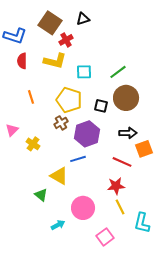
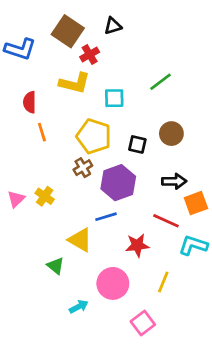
red semicircle: (22, 61) -> (30, 102), moved
green line: (118, 72) -> (161, 82), moved
brown circle: (126, 98) -> (171, 134), size x0.7
pink triangle: (12, 130) -> (16, 199), moved
red star: (116, 186) -> (137, 245), moved
yellow line: (120, 207) -> (163, 282), turned 49
cyan L-shape: (142, 223) -> (193, 245), moved, turned 95

